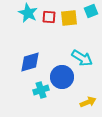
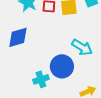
blue diamond: (30, 62) -> (18, 37), moved

